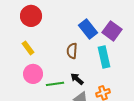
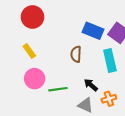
blue rectangle: (88, 29) -> (93, 31), turned -30
black arrow: (77, 79) -> (91, 85), moved

